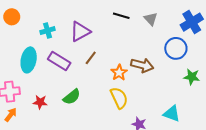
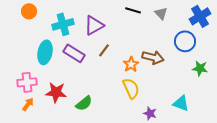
cyan cross: (48, 31) -> (63, 24), size x1.5
green semicircle: (72, 97) -> (84, 103), moved
red star: (40, 102) -> (56, 92), size x1.5

